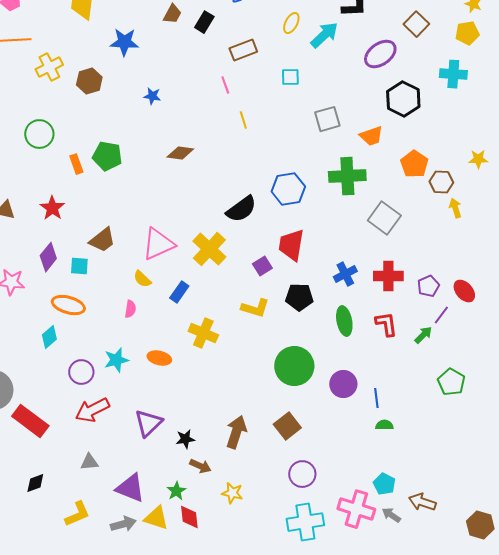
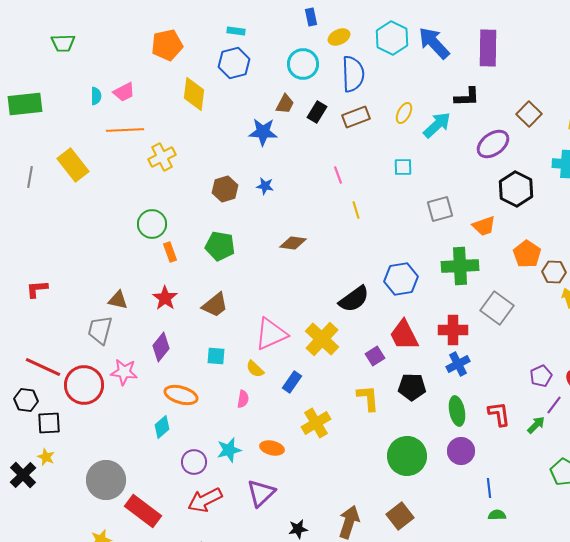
blue star: (124, 42) -> (263, 132), moved
brown rectangle: (243, 50) -> (356, 117), moved
brown hexagon: (89, 81) -> (225, 189), moved
orange rectangle: (76, 164) -> (170, 252), moved
brown trapezoid: (102, 240) -> (215, 305), moved
red trapezoid: (291, 245) -> (404, 335), turned -36
cyan square: (79, 266) -> (216, 356), moved
red cross: (388, 276) -> (453, 330), moved
yellow L-shape: (255, 308) -> (368, 398), turned -112
yellow cross: (203, 333) -> (316, 423), turned 36
purple circle: (343, 384) -> (461, 451), moved
purple triangle: (148, 423) -> (261, 493), moved

